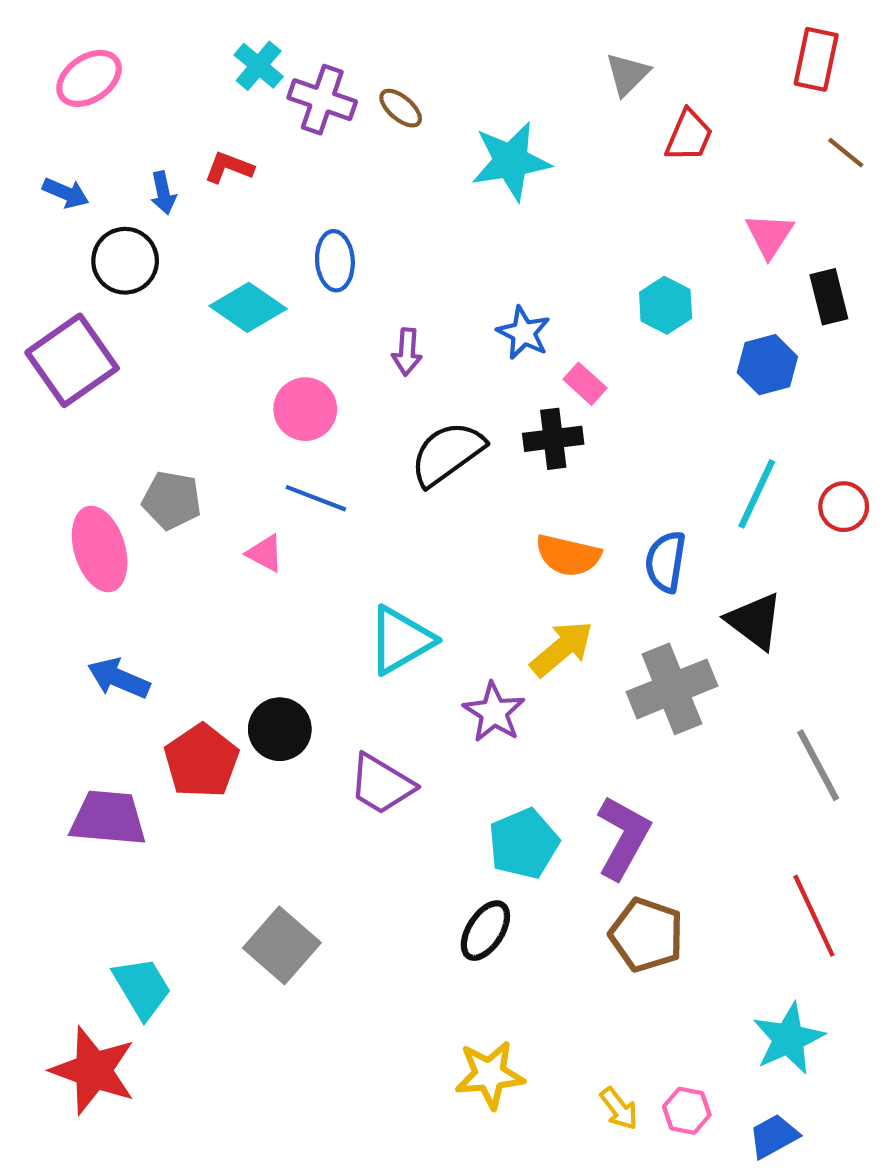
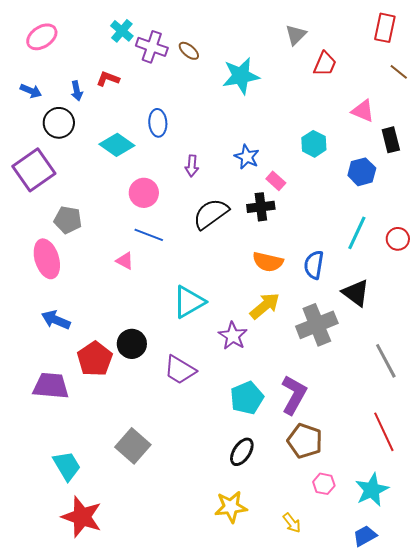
pink triangle: (769, 235) -> (363, 111), turned -40
gray pentagon: (172, 500) -> (68, 220), moved
black ellipse: (485, 931) -> (242, 452), moved
red star: (93, 1070) -> (82, 517), moved
pink hexagon: (687, 1111) -> (324, 484), moved

